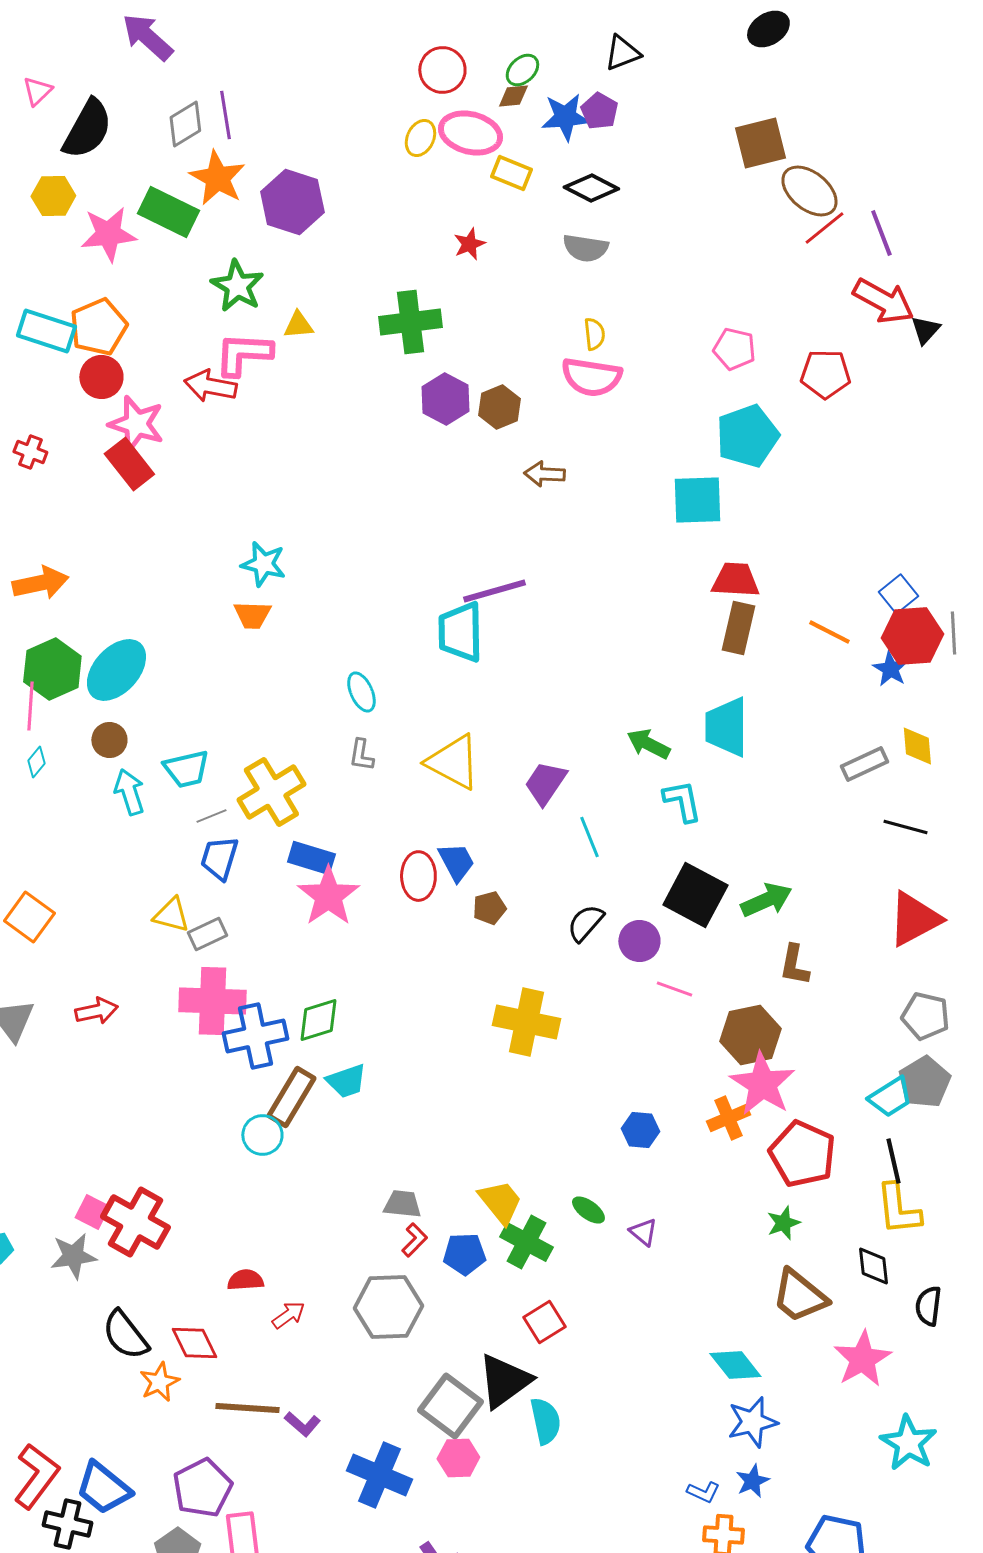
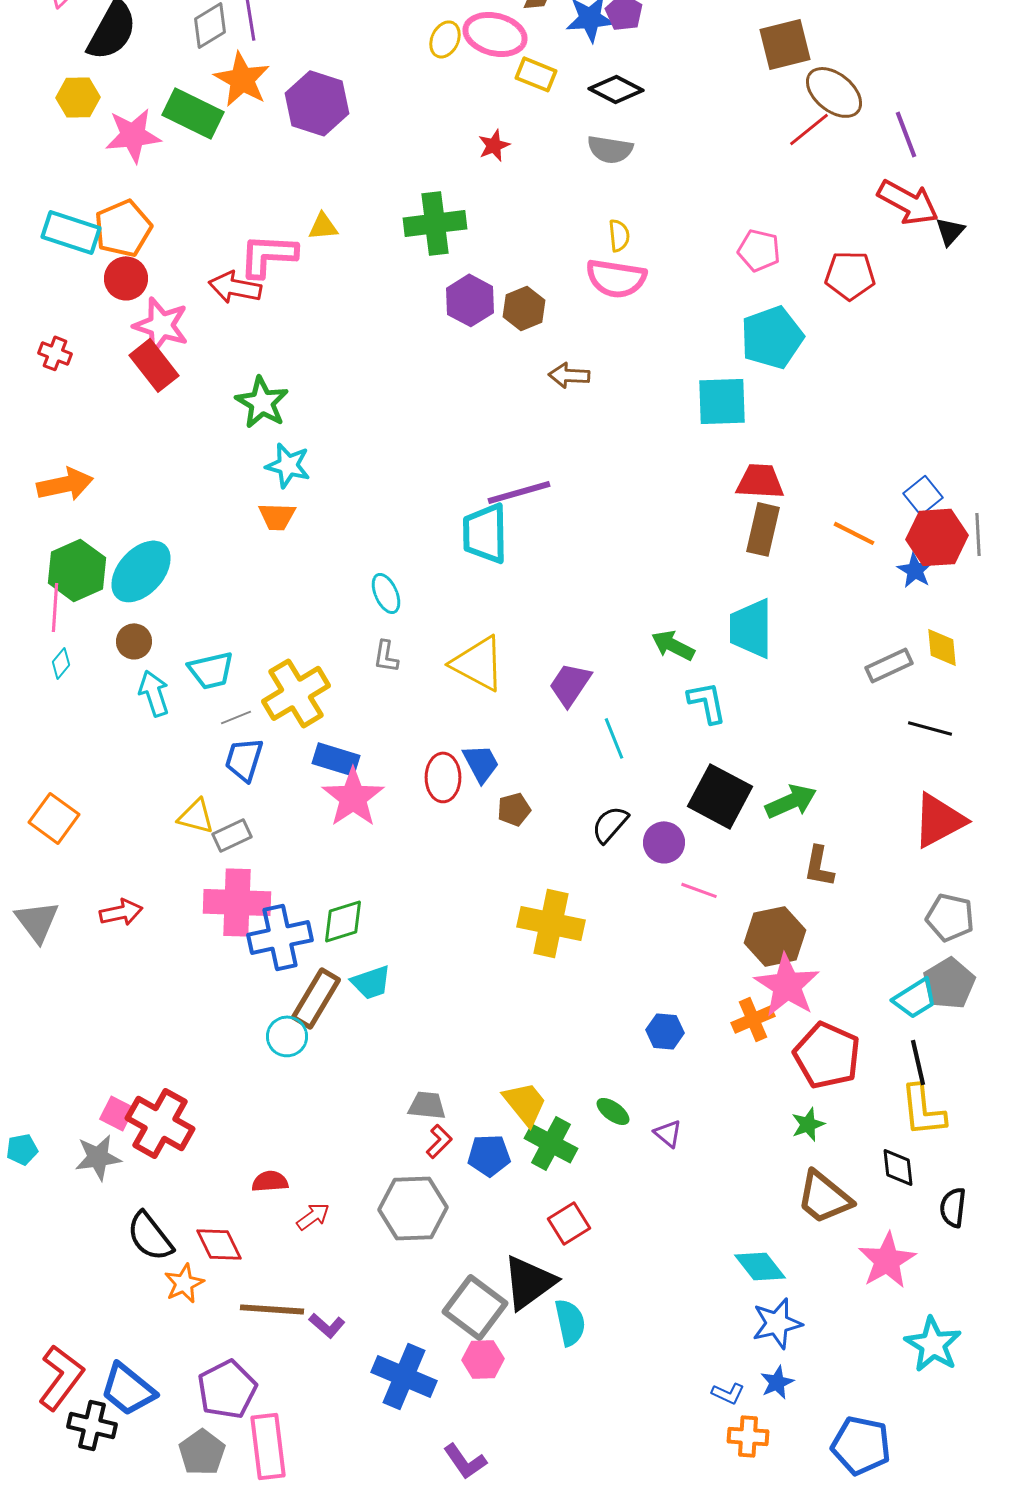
red line: (824, 228) -> (809, 129), moved
green star: (237, 286) -> (262, 402), moved

